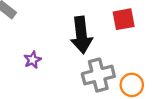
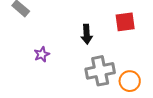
black arrow: (81, 35) -> (87, 34), size x0.6

